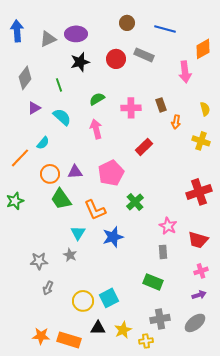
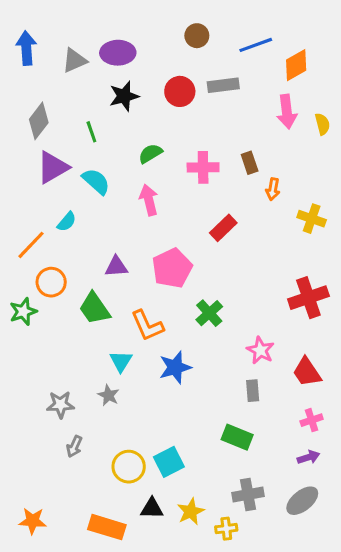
blue line: (165, 29) -> (256, 45), turned -35
orange diamond: (203, 49) -> (296, 65), moved
gray rectangle: (144, 55) -> (223, 85), turned -30
purple triangle: (34, 108) -> (53, 167), size x1.6
yellow semicircle: (205, 109) -> (322, 124), moved
orange circle: (50, 174) -> (51, 282), moved
red trapezoid: (198, 240) -> (307, 372), turned 40
orange star: (41, 336) -> (33, 521), moved

